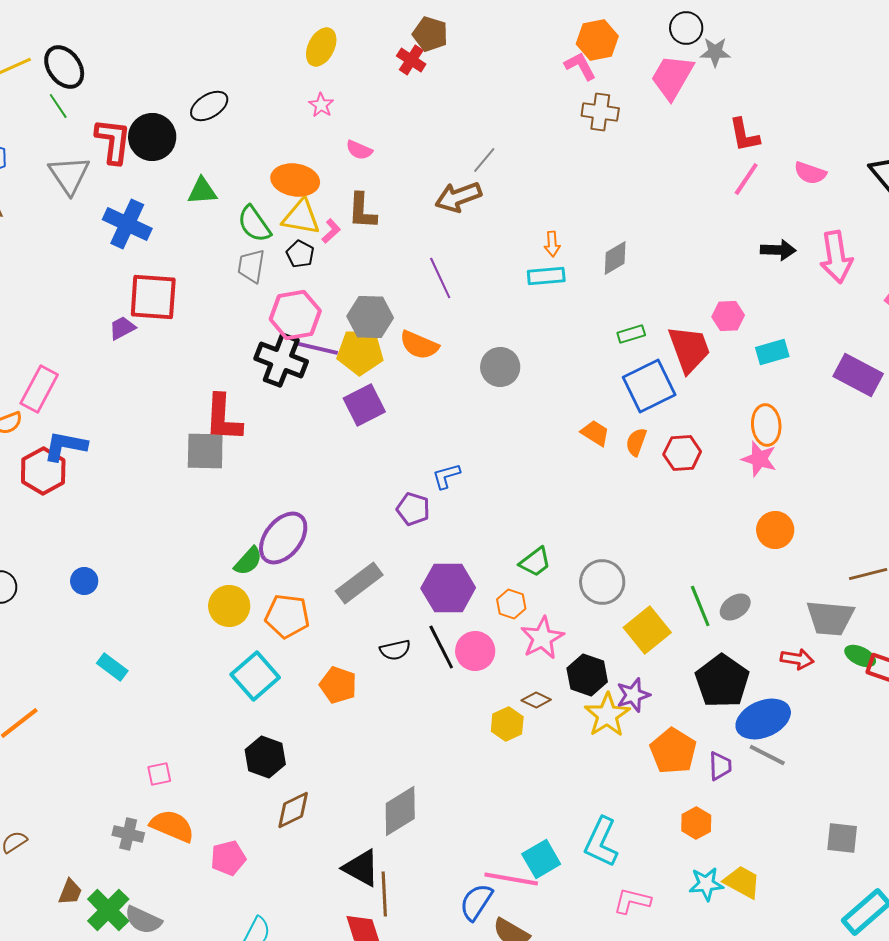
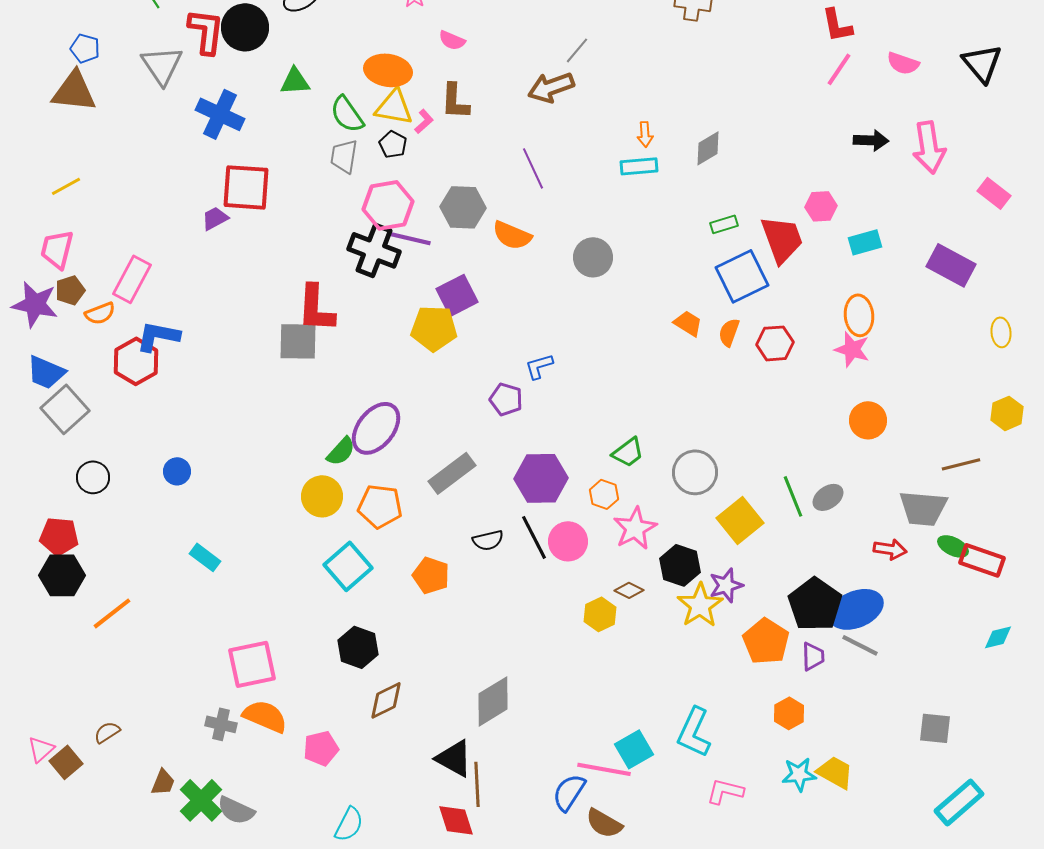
yellow pentagon: (360, 352) -> (434, 328), moved
black pentagon: (722, 681) -> (815, 604), moved
pink square: (159, 774) -> (252, 664), size x2.0

